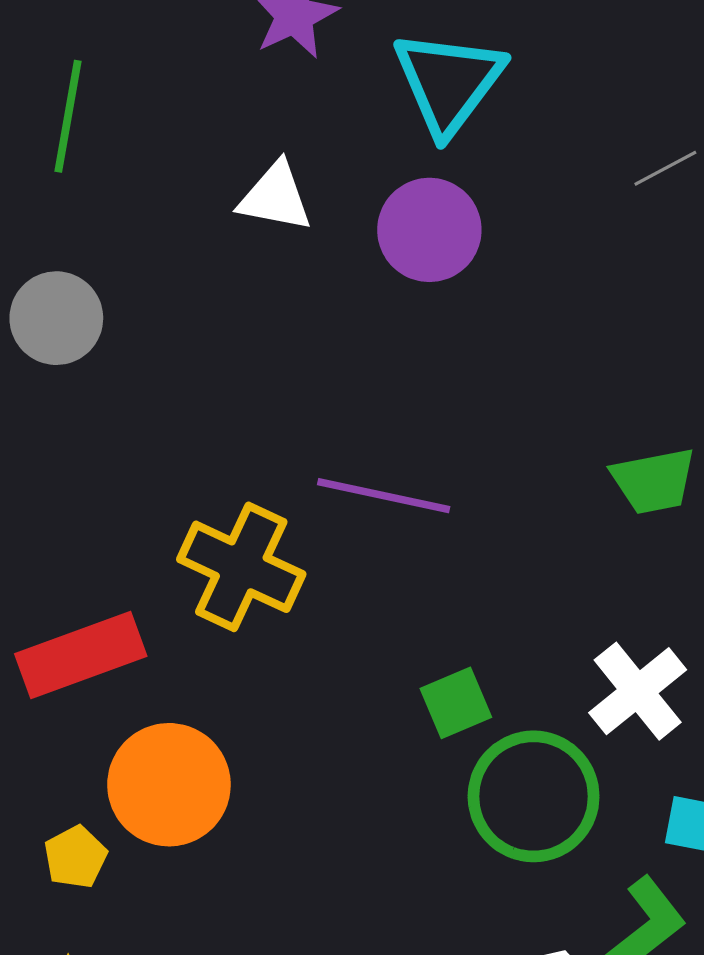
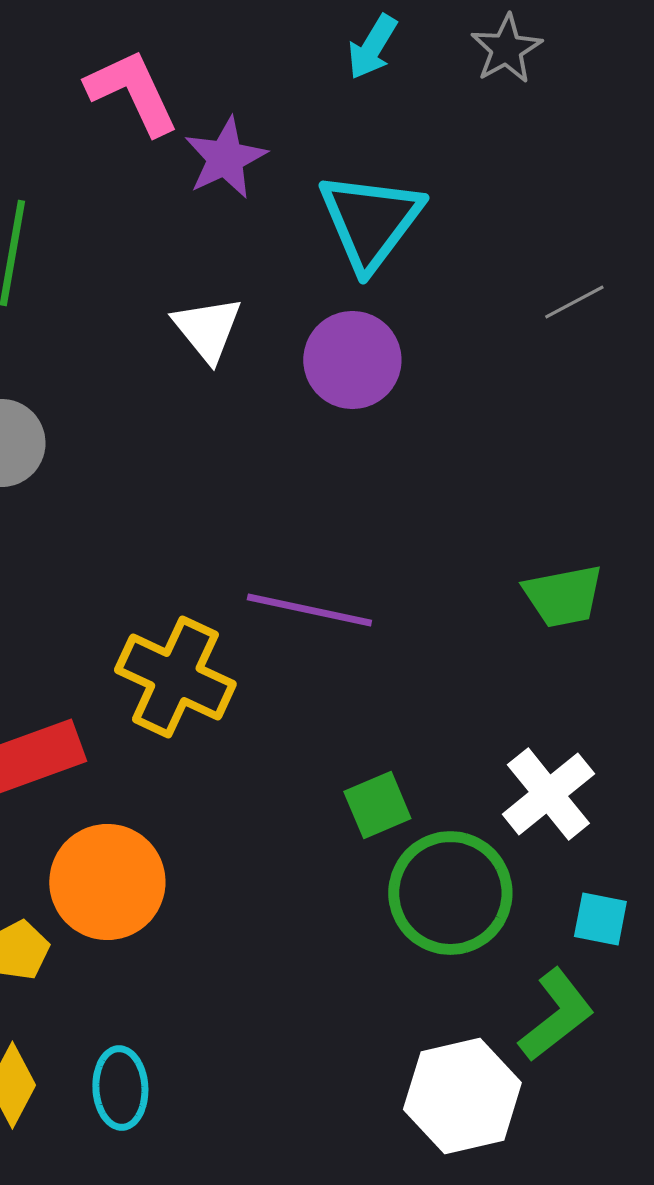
white triangle: (275, 197) -> (207, 329), turned 40

